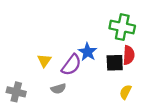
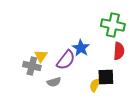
black square: (115, 63) -> (106, 77), moved
gray cross: (16, 92) -> (32, 66), moved
yellow semicircle: (125, 92) -> (95, 85), moved

